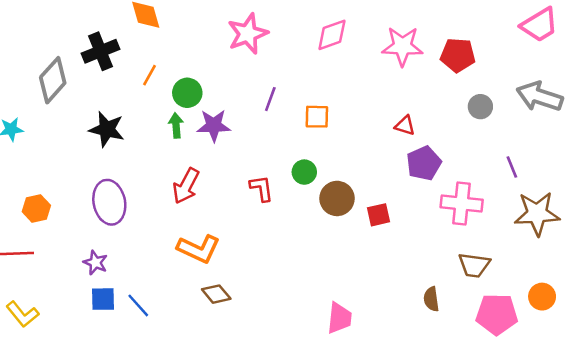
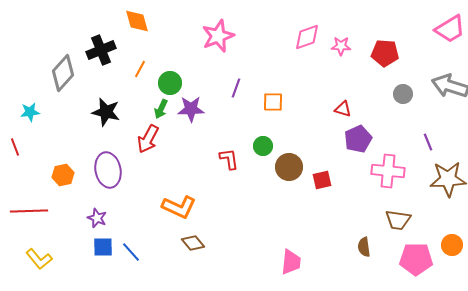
pink diamond: (332, 35) -> (307, 37), moved
pink star: (402, 46) -> (341, 46), size x0.6
green arrow: (176, 125) -> (161, 109), turned -150
red arrow: (186, 186) -> (148, 139), moved
orange hexagon: (36, 209) -> (63, 175), moved

